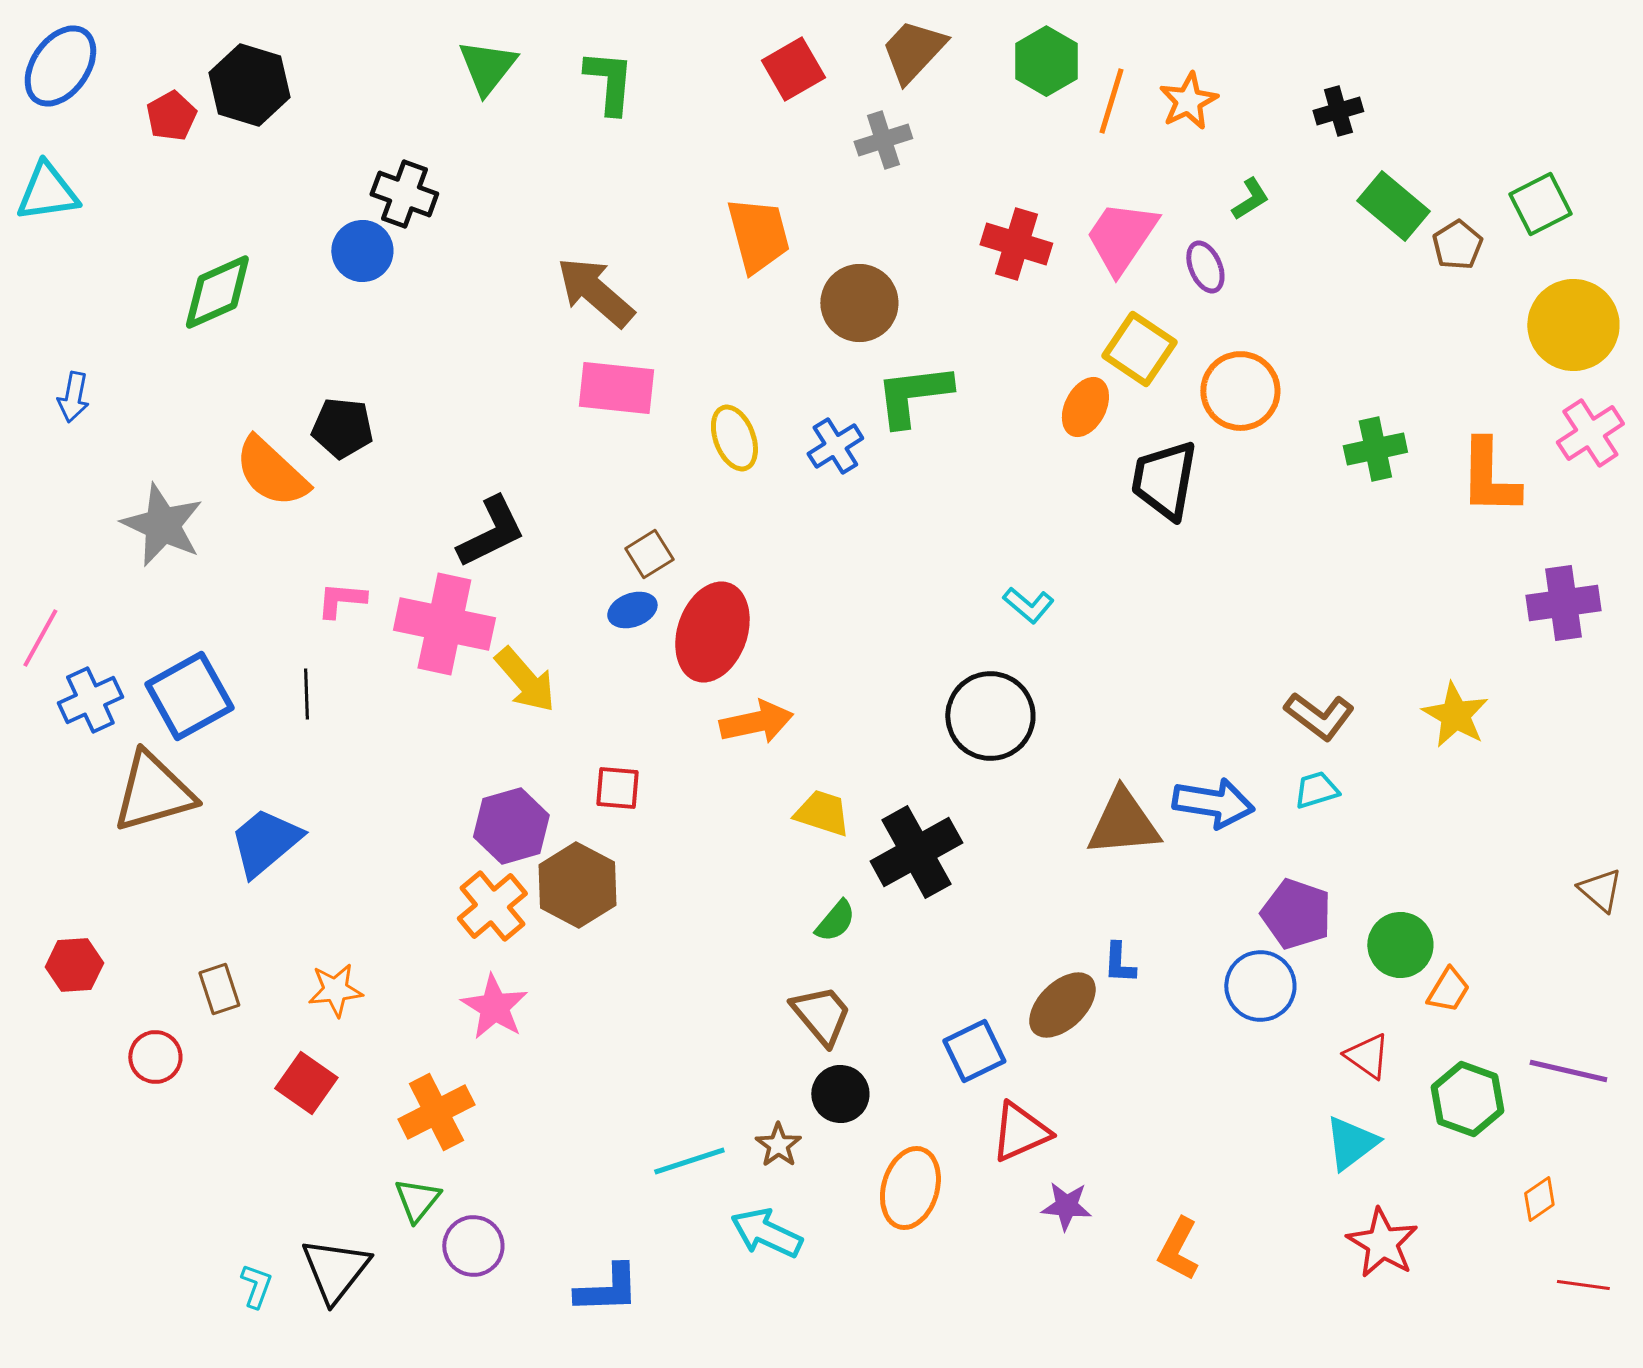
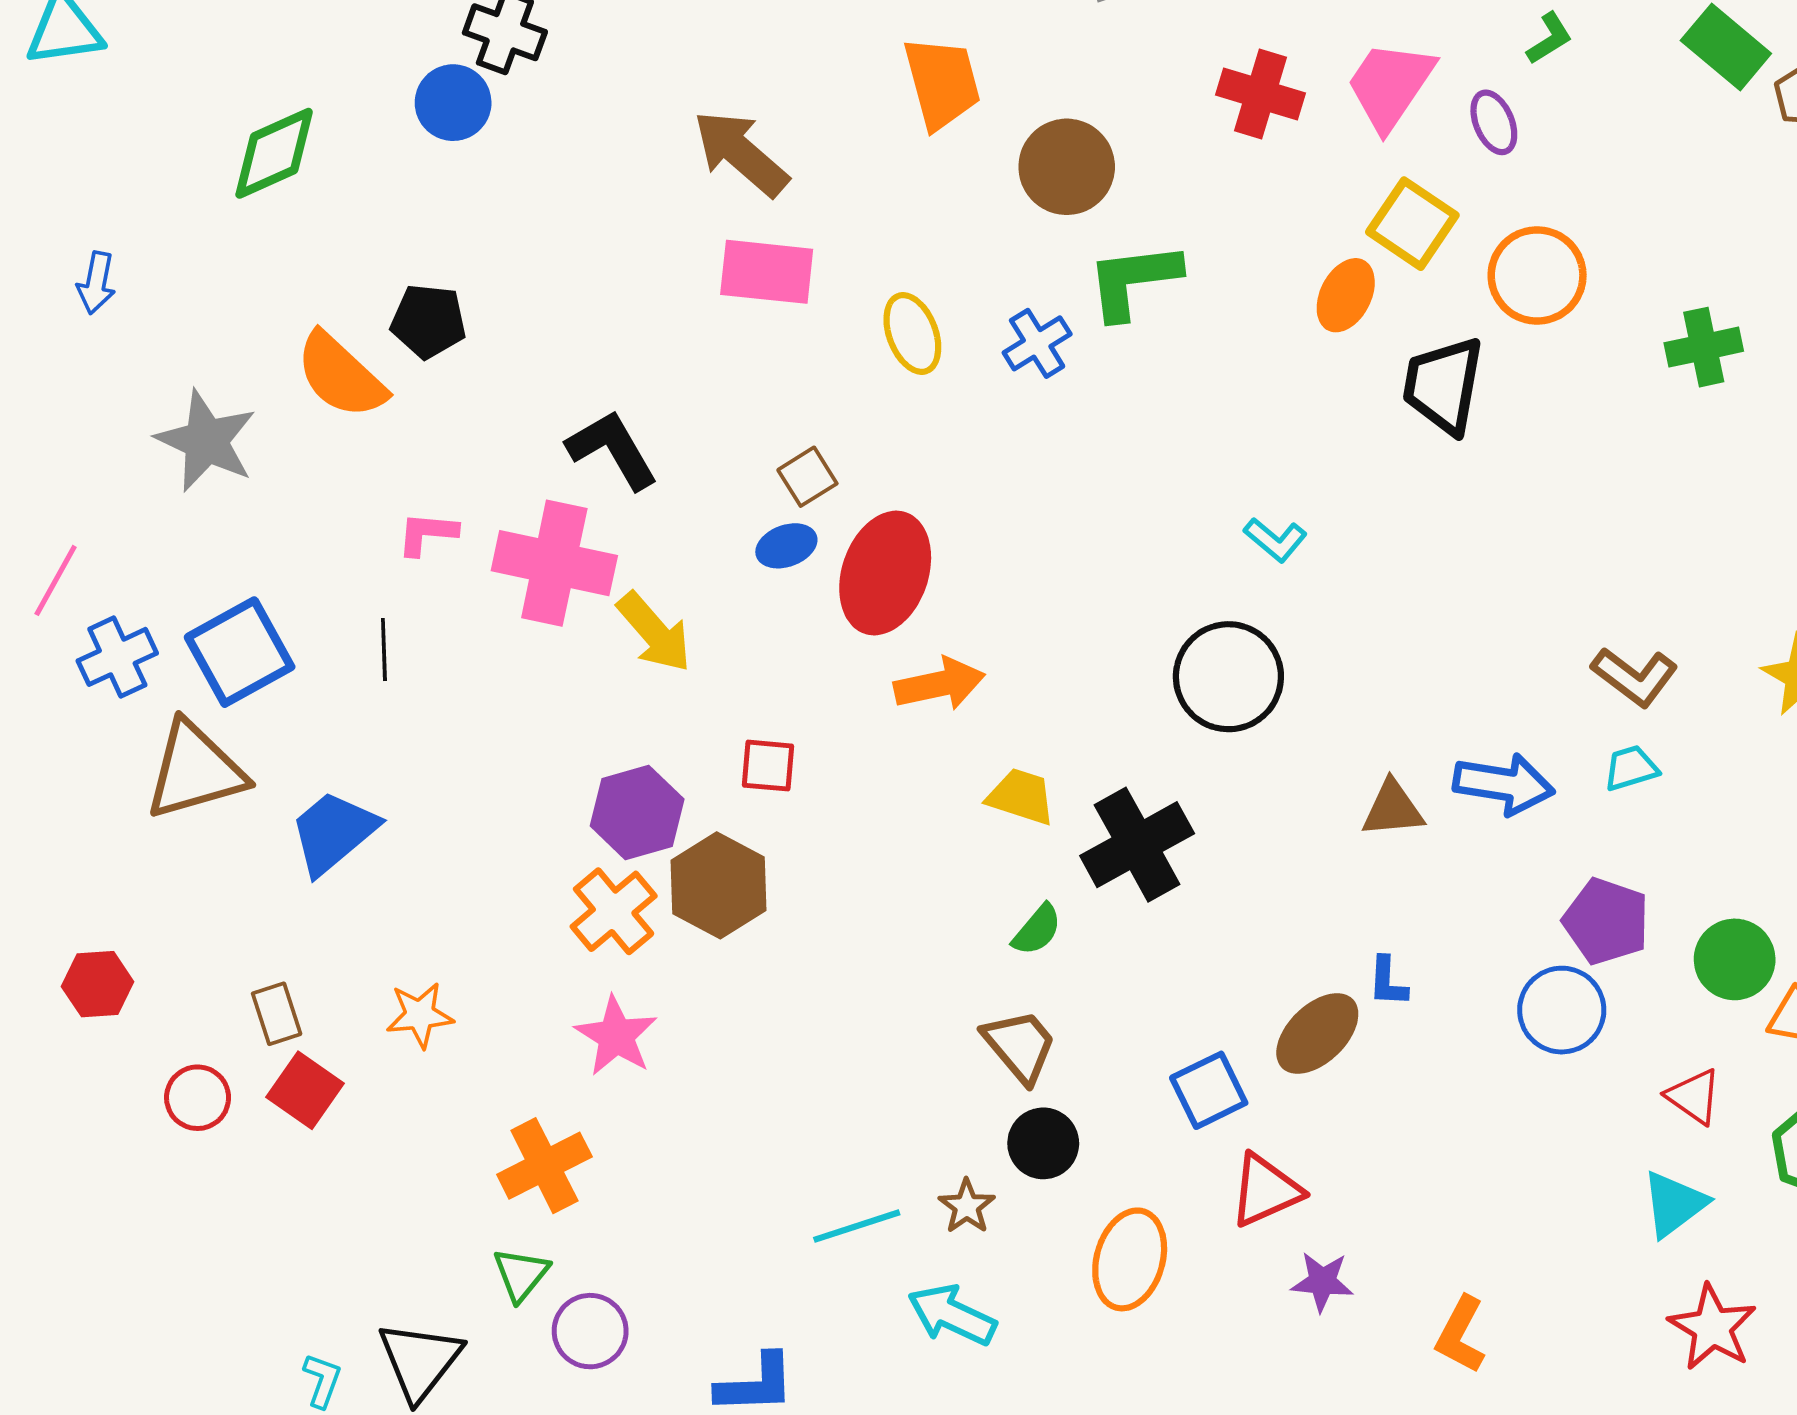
black L-shape: (491, 532) -> (612, 450), turned -94
brown triangle: (1123, 823) -> (1393, 809), size x0.7
red square: (306, 1083) -> (305, 1090), moved

